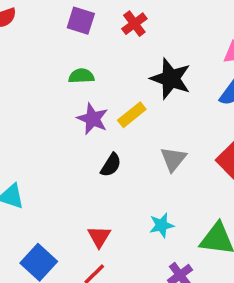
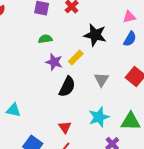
black semicircle: (111, 165) -> (67, 87), size x1.5
cyan star: (162, 225) -> (99, 117), size x1.5

